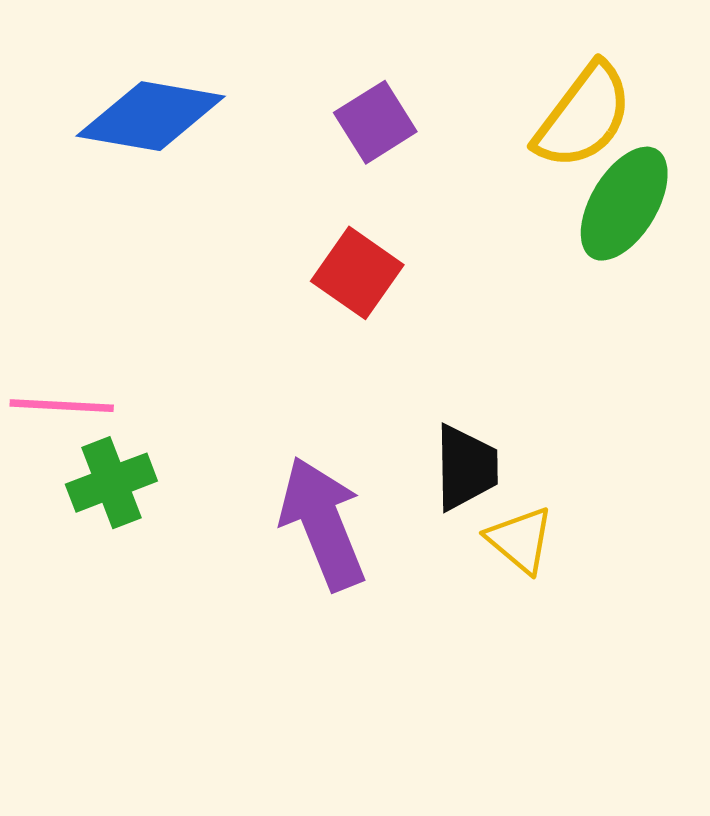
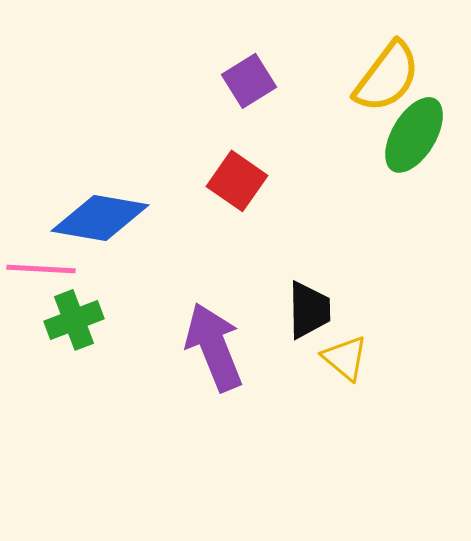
blue diamond: (151, 116) -> (100, 218), moved

